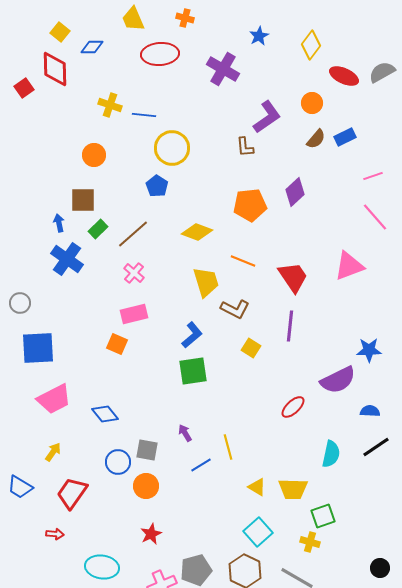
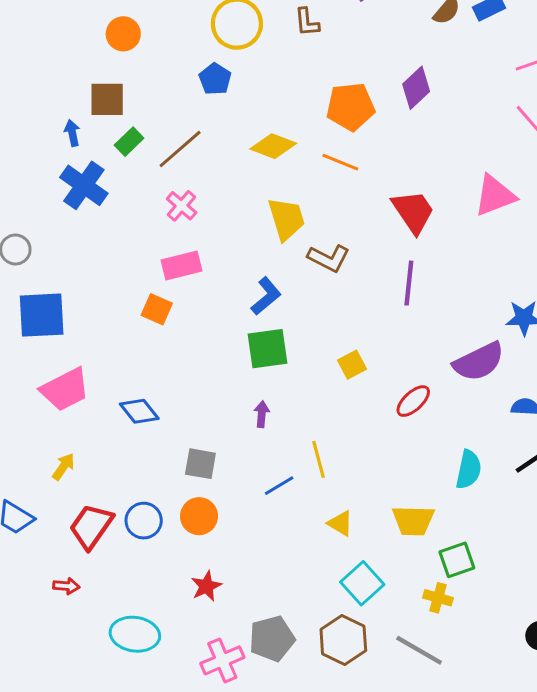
brown L-shape: (245, 147) -> (307, 22), moved
orange line: (243, 261) -> (340, 162), moved
yellow square: (251, 348) -> (352, 365), moved, turned 30
purple arrow: (185, 433) -> (262, 414), moved, turned 36
blue circle: (118, 462) -> (144, 521), moved
yellow triangle: (257, 487) -> (340, 523), moved

